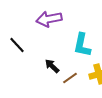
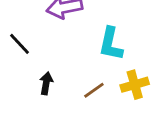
black arrow: (52, 66) -> (46, 83), moved, turned 56

